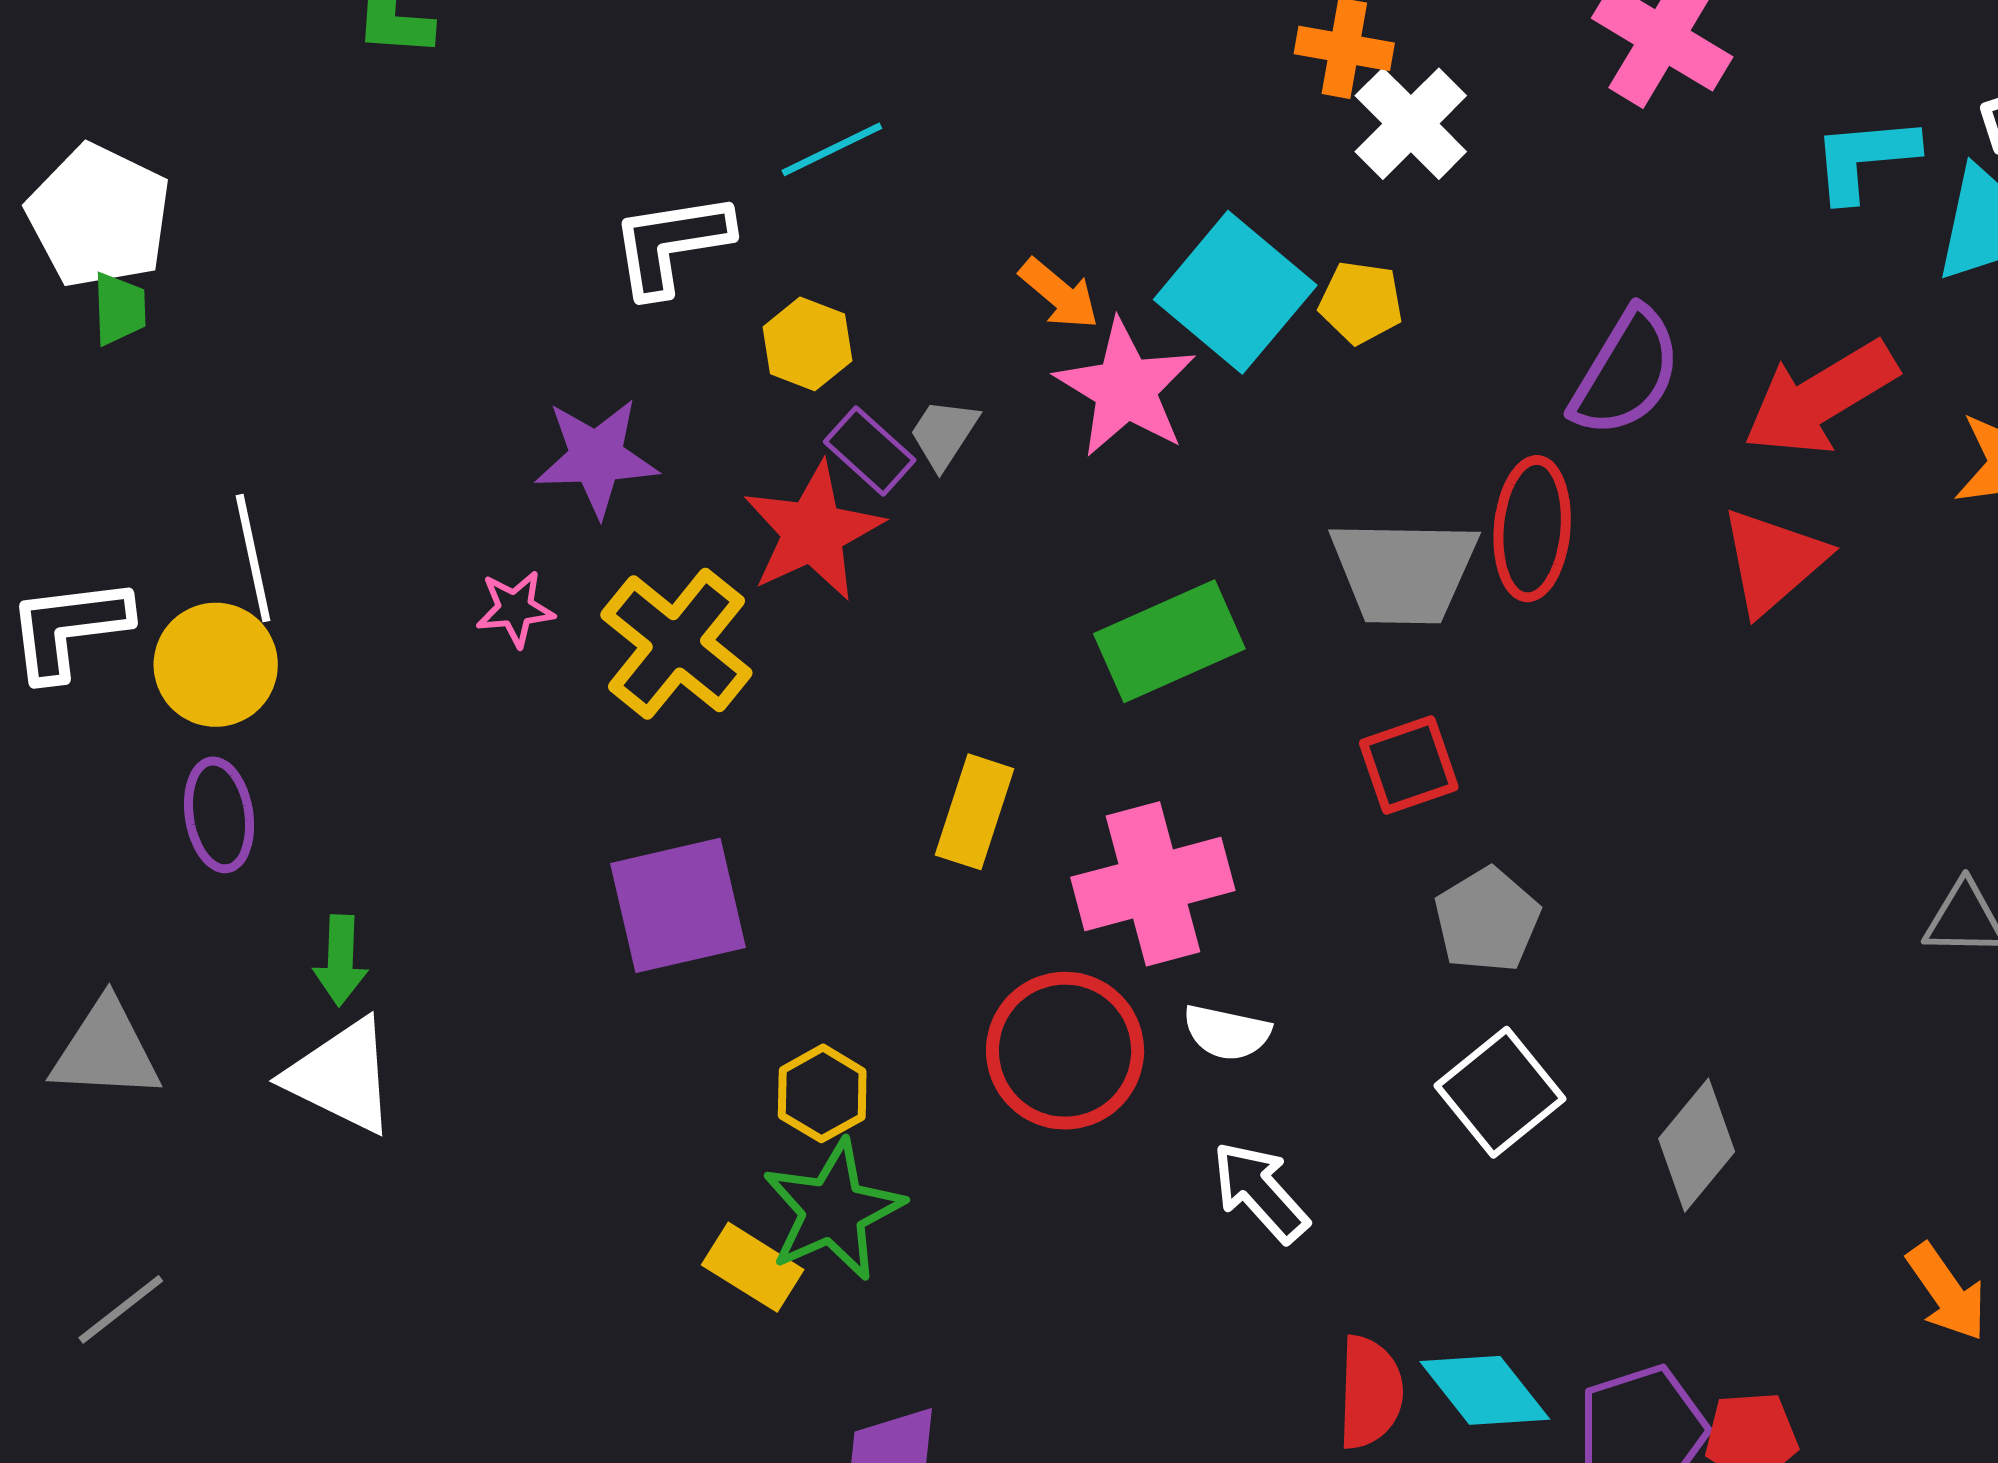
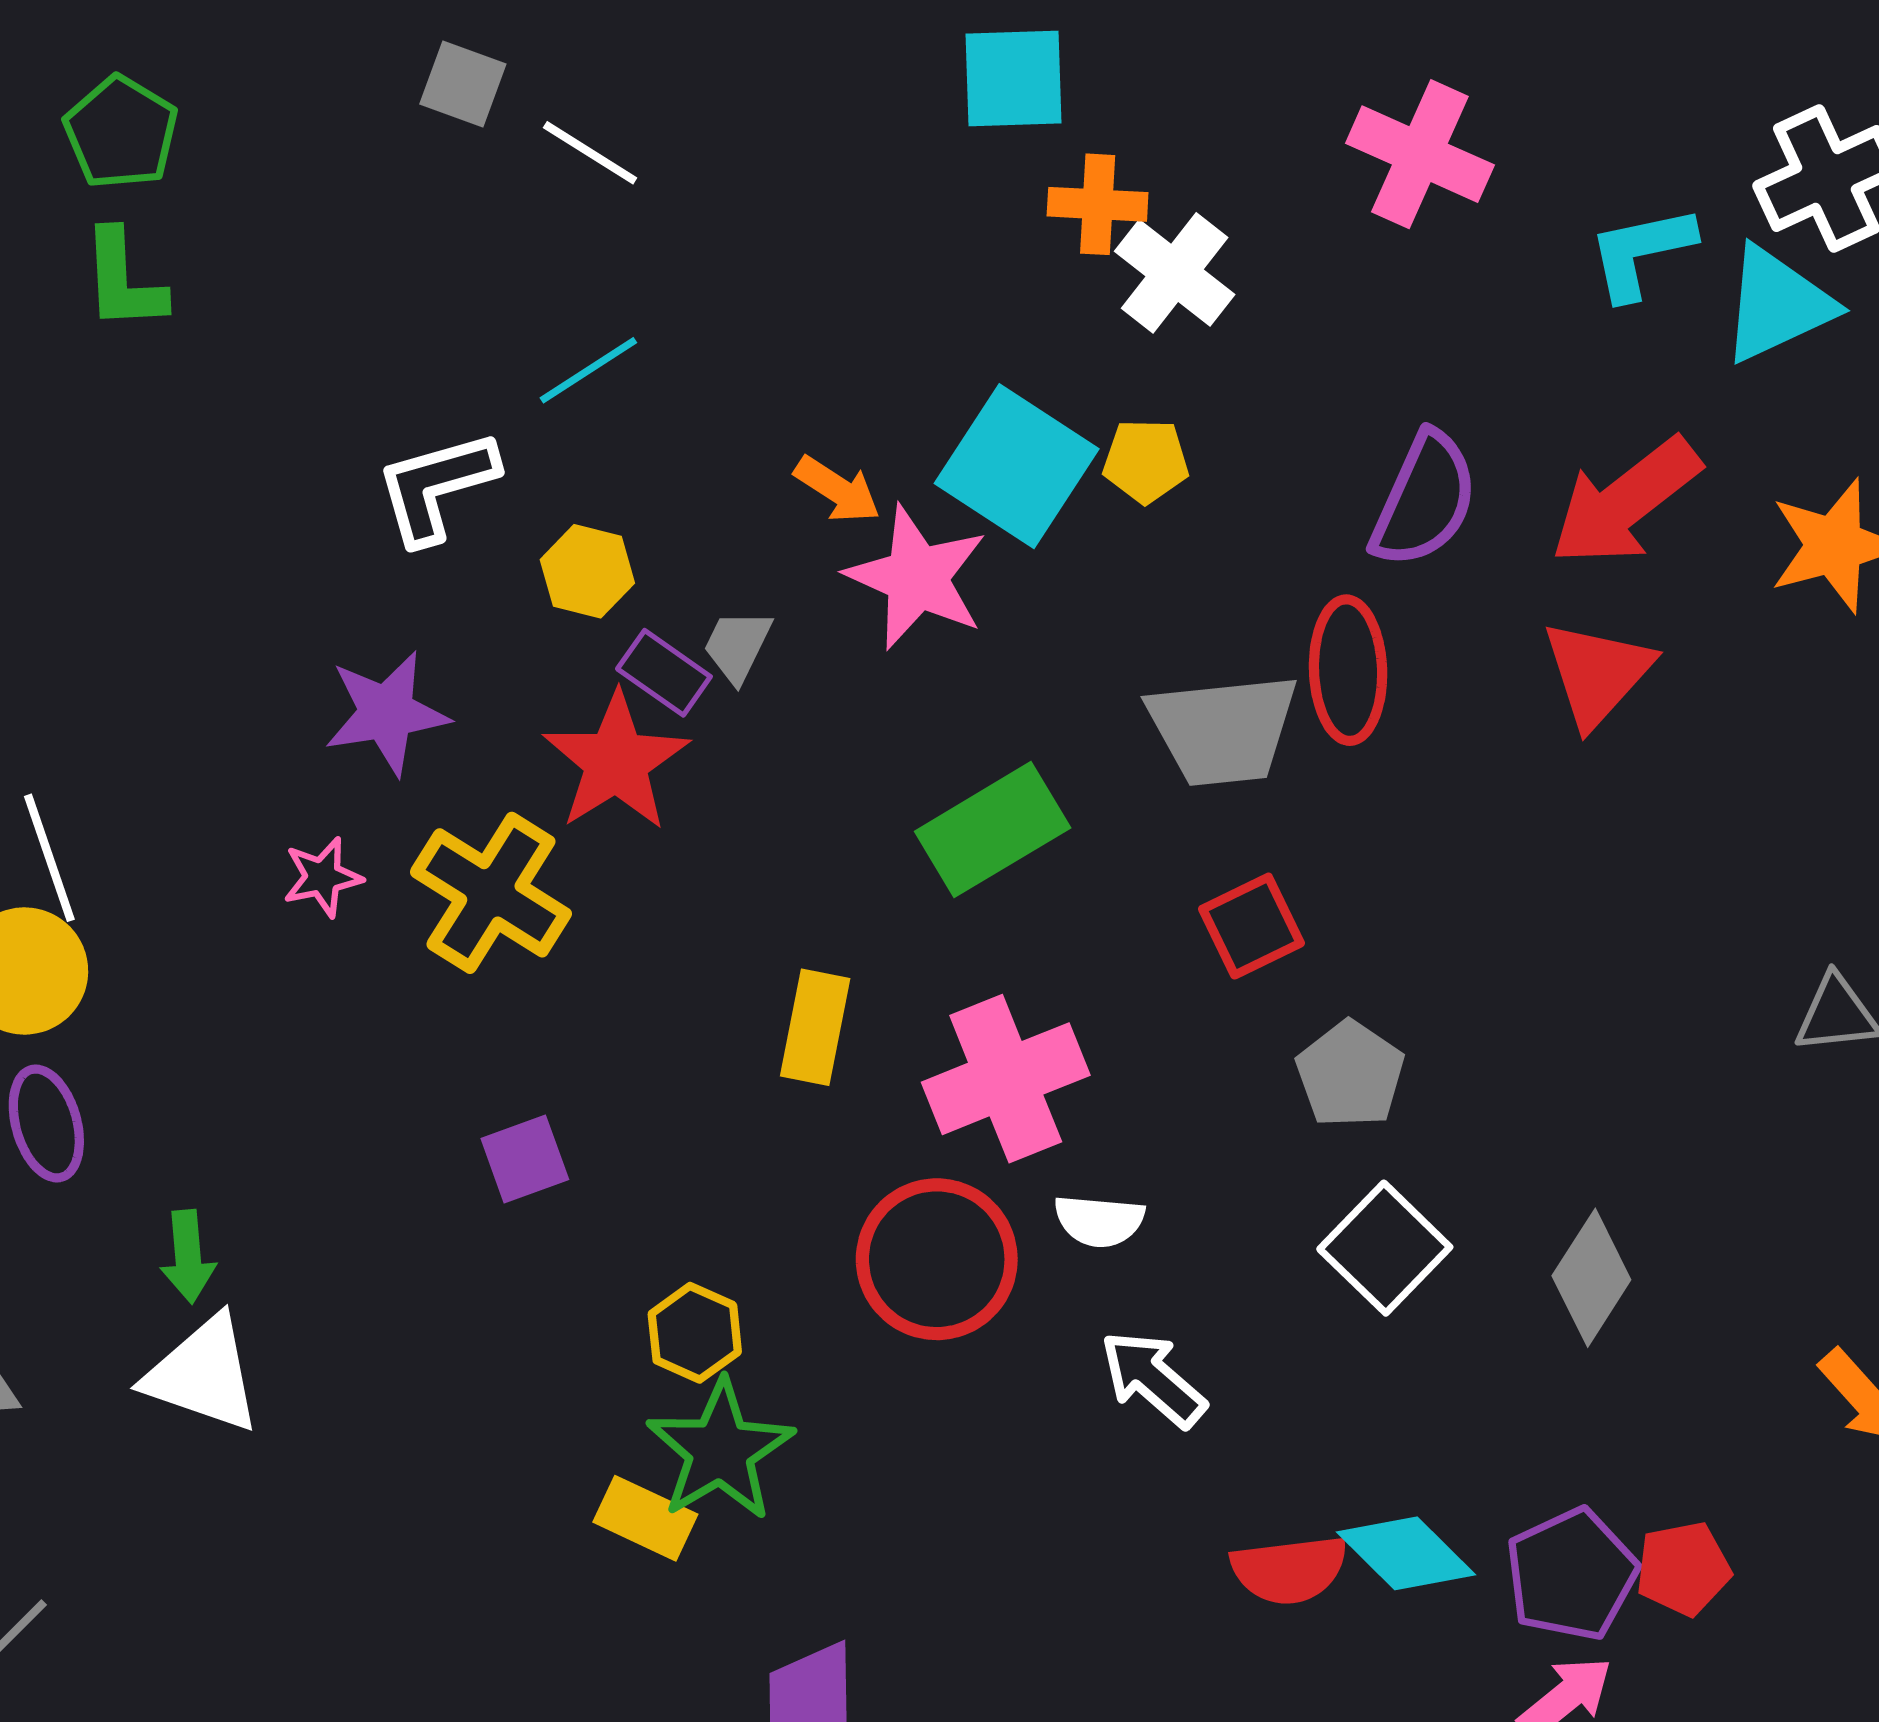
purple square: (678, 905) -> (525, 1159), size x0.6
red semicircle: (1370, 1392) -> (1289, 1570), turned 88

